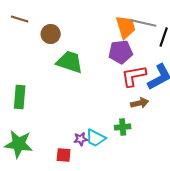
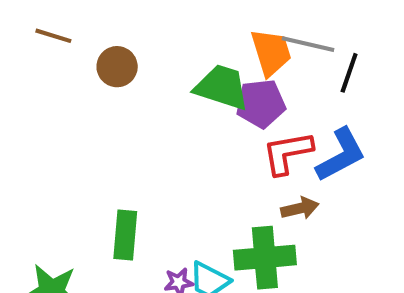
green trapezoid: (70, 62) -> (222, 87), moved
green rectangle: (20, 97) -> (125, 235), moved
green cross: (123, 127) -> (265, 258), size x1.8

